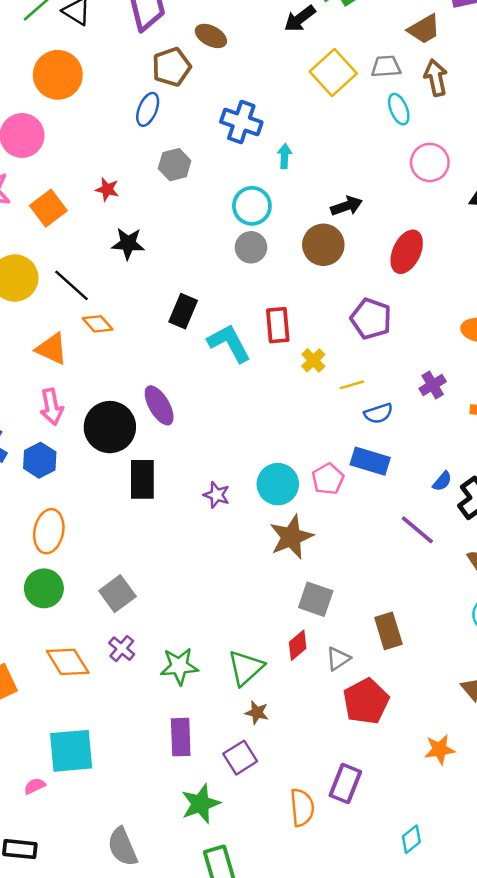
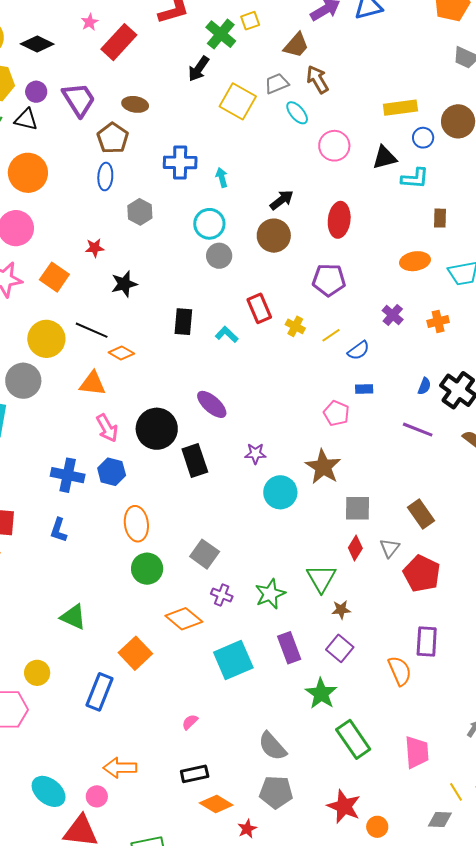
cyan L-shape: (229, 343) -> (227, 334), size x0.6
purple ellipse: (159, 405) -> (212, 404), moved
blue rectangle: (370, 461) -> (364, 389), size x0.6
cyan circle: (278, 484) -> (280, 492), moved
cyan square: (71, 751) -> (233, 660), moved

